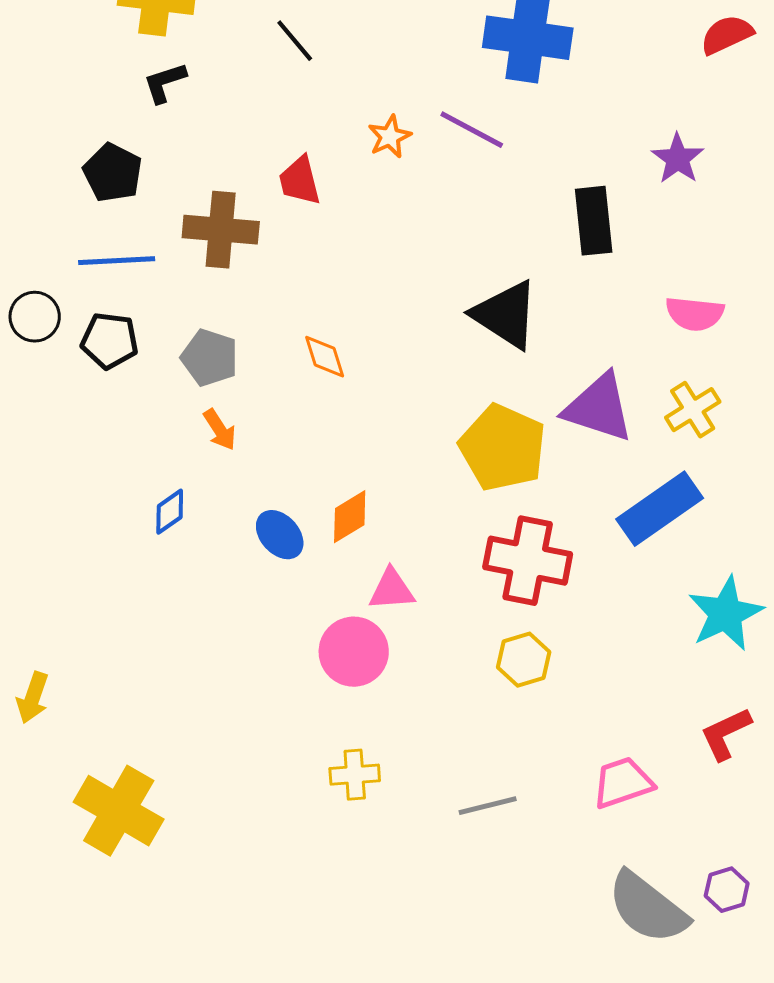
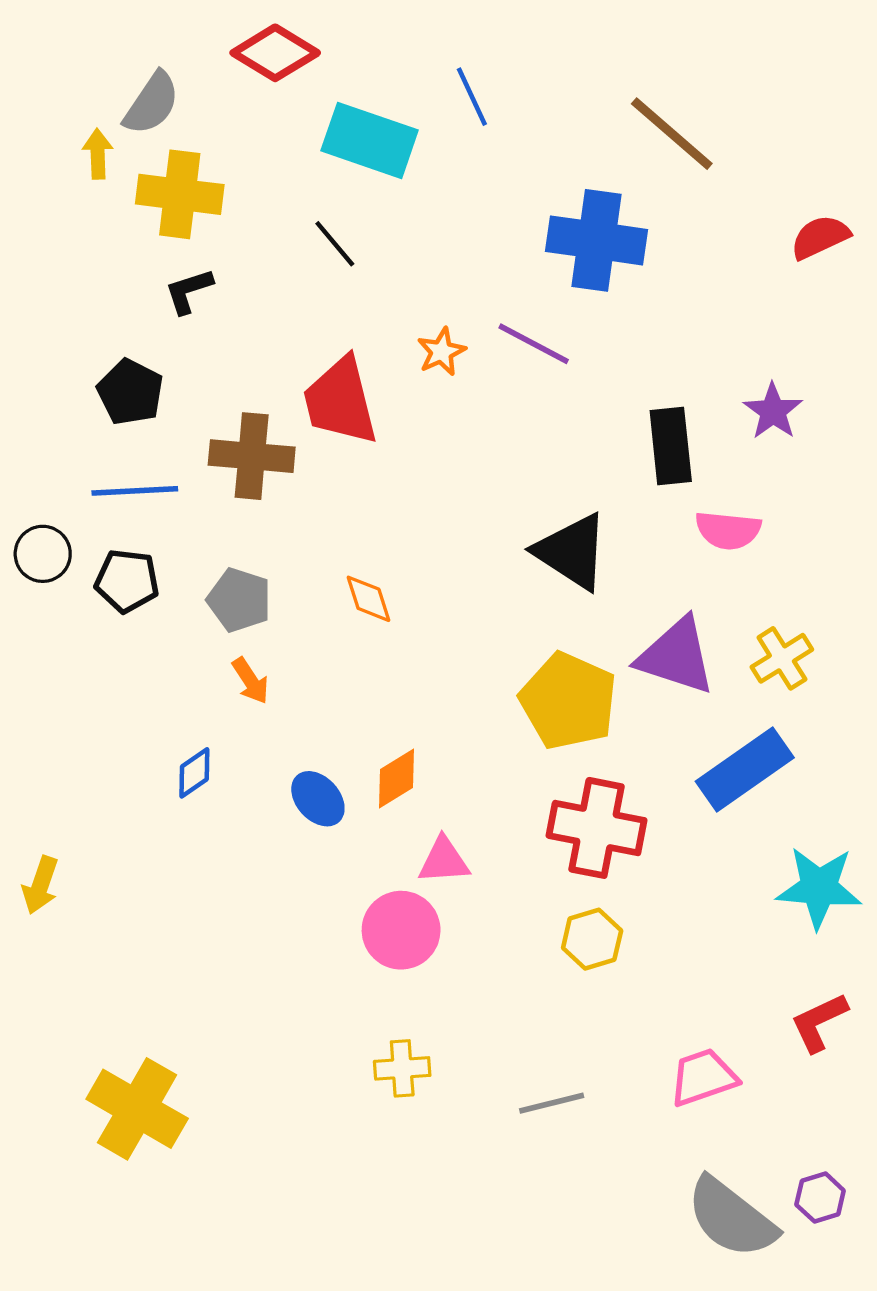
purple star: (678, 159) -> (773, 411), moved
red trapezoid: (300, 181) -> (340, 401), size x1.6
pink semicircle: (695, 314) -> (728, 530), moved
cyan star: (726, 614) -> (819, 887), turned 30
yellow arrow: (33, 698) -> (40, 885), moved

